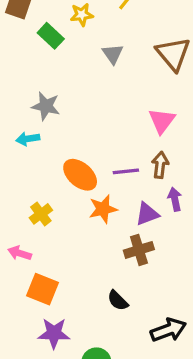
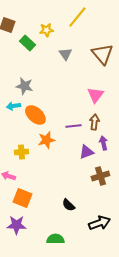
orange ellipse: (80, 175) -> (35, 115), moved
orange star: (103, 209) -> (46, 140), moved
yellow cross: (41, 214) -> (21, 152), turned 32
brown cross: (139, 250) -> (100, 176), moved
purple star: (54, 333) -> (16, 225), moved

